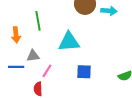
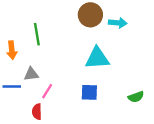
cyan triangle: (69, 42) -> (97, 58), moved

